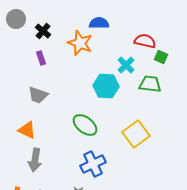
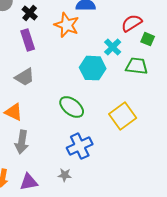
red semicircle: (145, 41) -> (132, 23), turned -45
purple rectangle: (41, 58) -> (28, 40), size x1.5
gray trapezoid: (38, 95) -> (25, 77), turned -50

